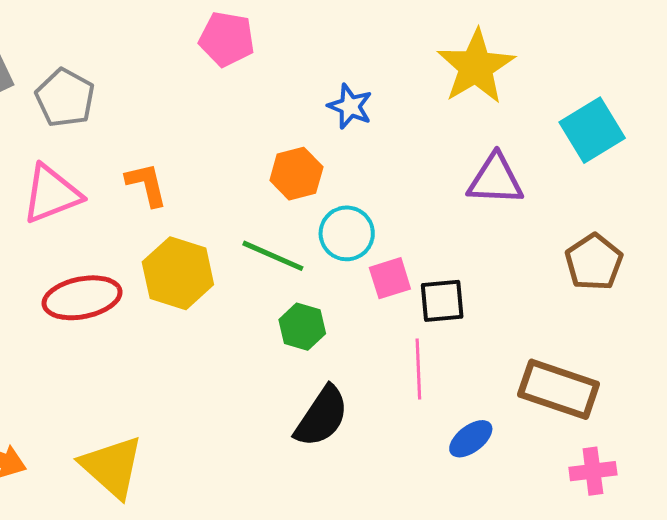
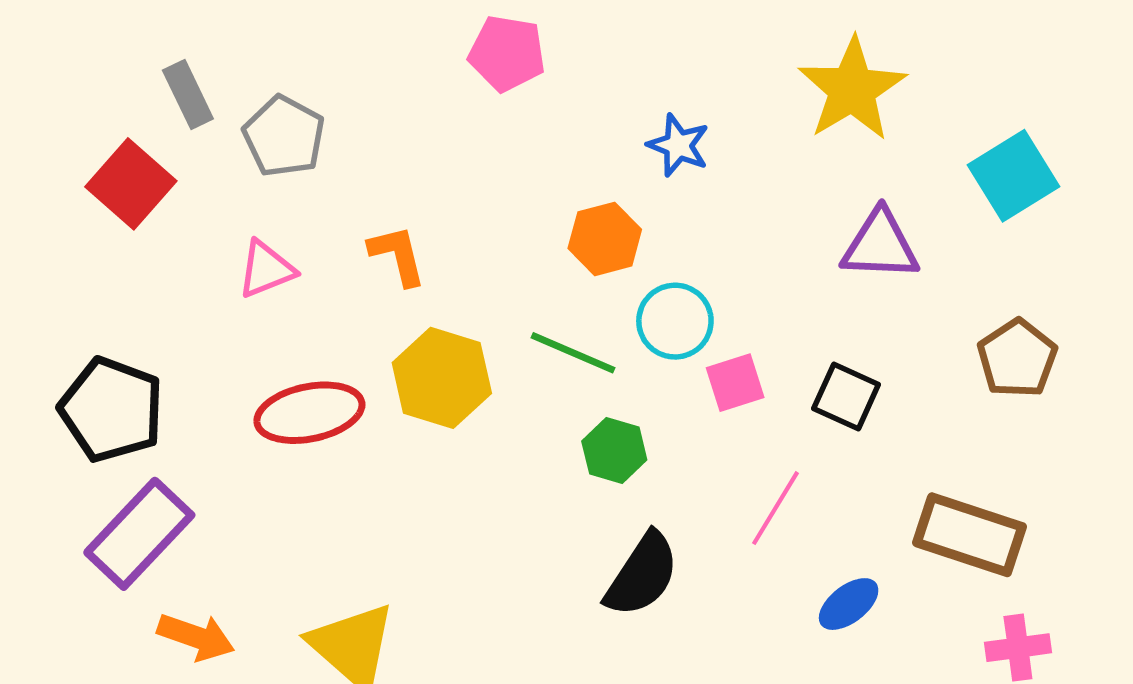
pink triangle: (52, 194) -> (266, 269), size x0.7
black square: (442, 301) -> (846, 396), moved, turned 30
pink line: (418, 369) -> (775, 508), turned 34

